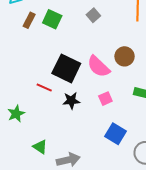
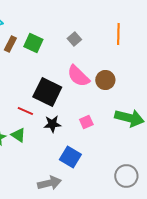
pink semicircle: (98, 66) -> (78, 76), moved
blue square: (115, 134) -> (70, 157), moved
green triangle: (40, 147) -> (18, 135), moved

